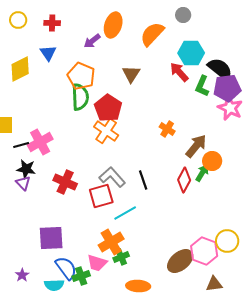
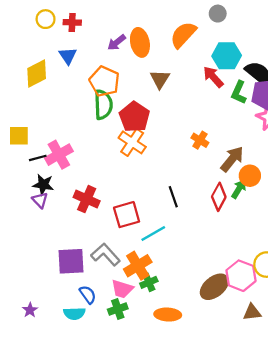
yellow circle: (18, 20) -> (46, 19), moved
orange ellipse: (113, 25) -> (140, 42), moved, turned -30
gray L-shape: (112, 177) -> (106, 255), moved
blue semicircle: (66, 268) -> (88, 295), size x0.7
purple star: (22, 275) -> (30, 310), moved
green cross: (81, 276) -> (118, 309), moved

